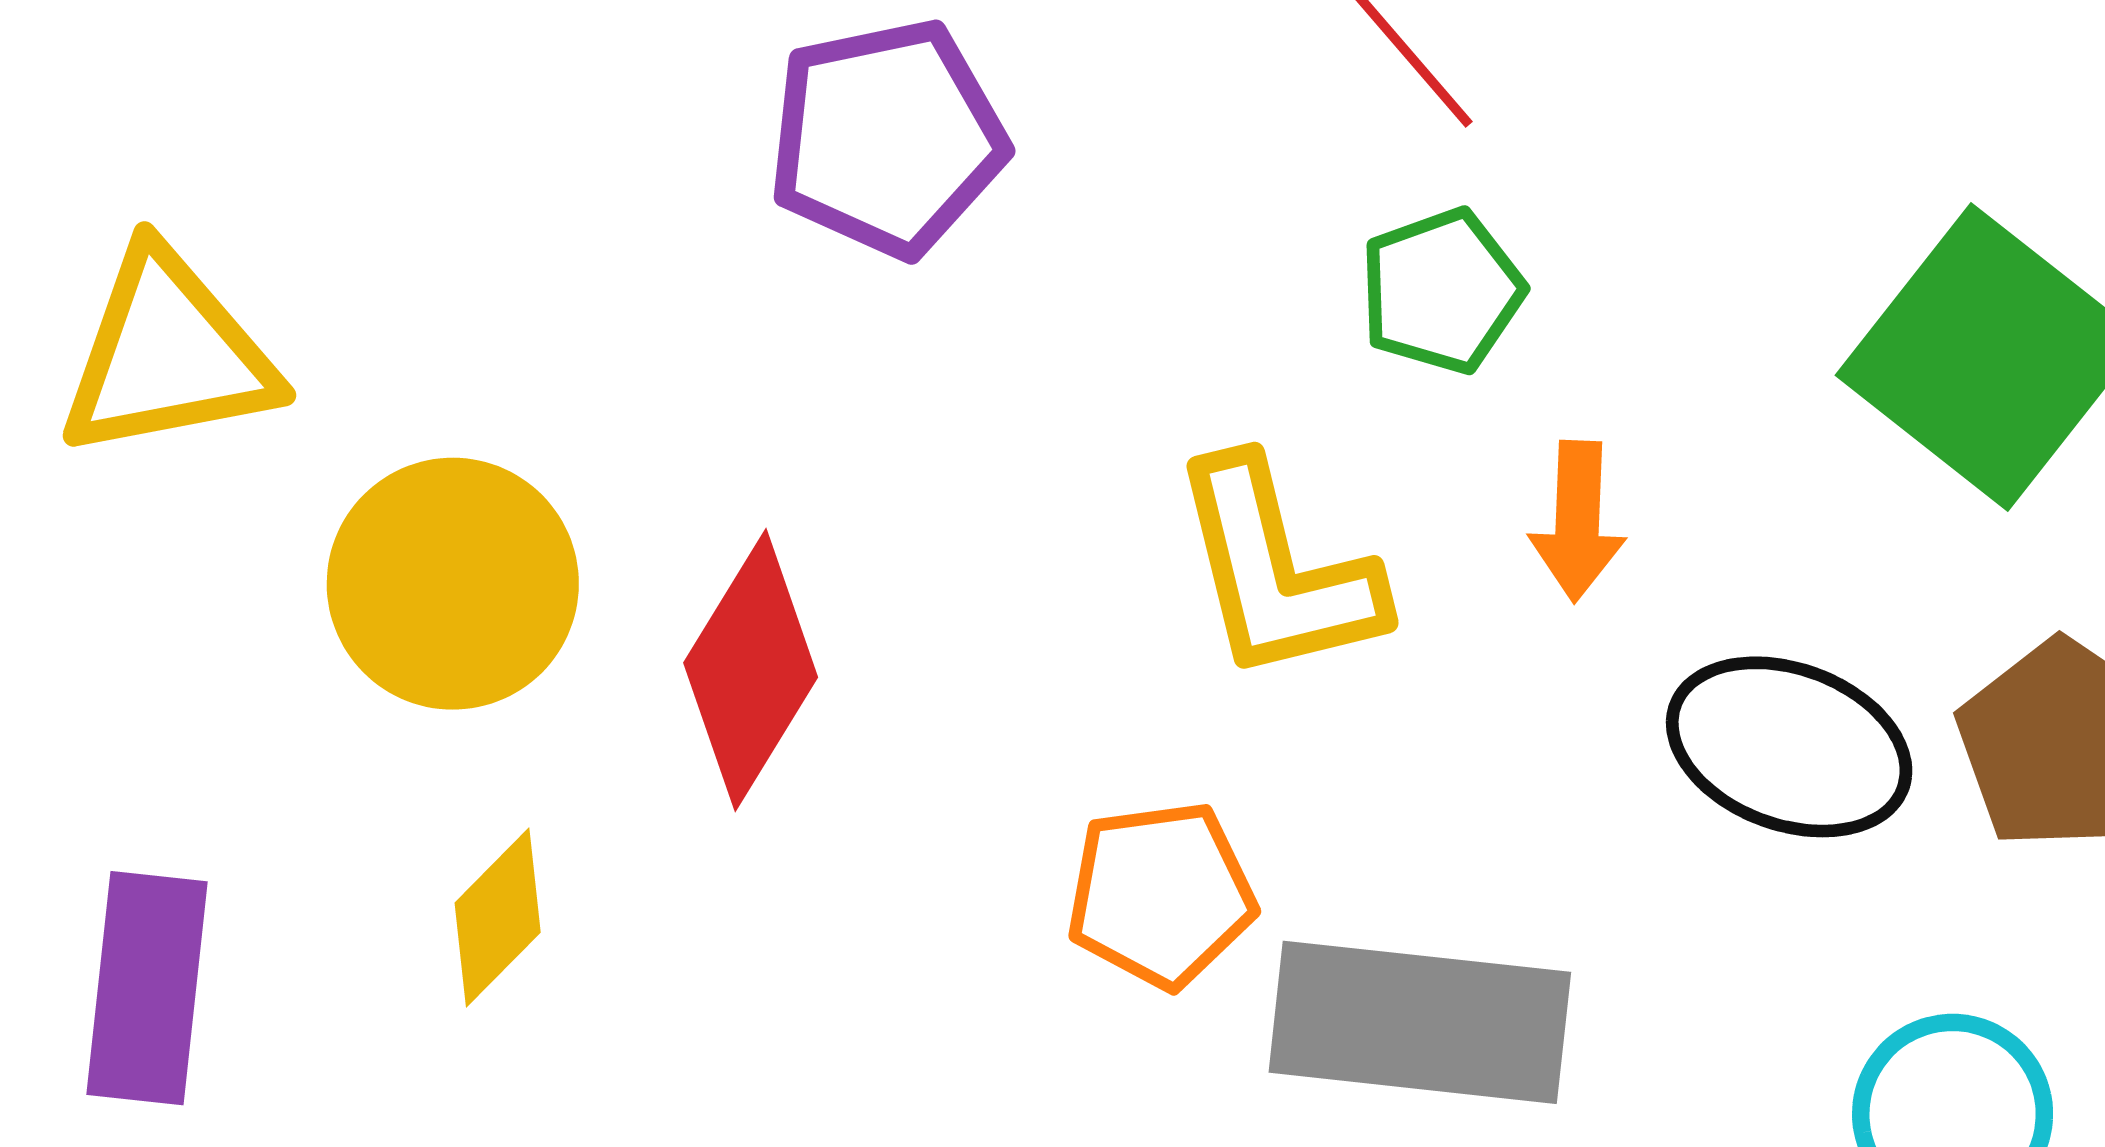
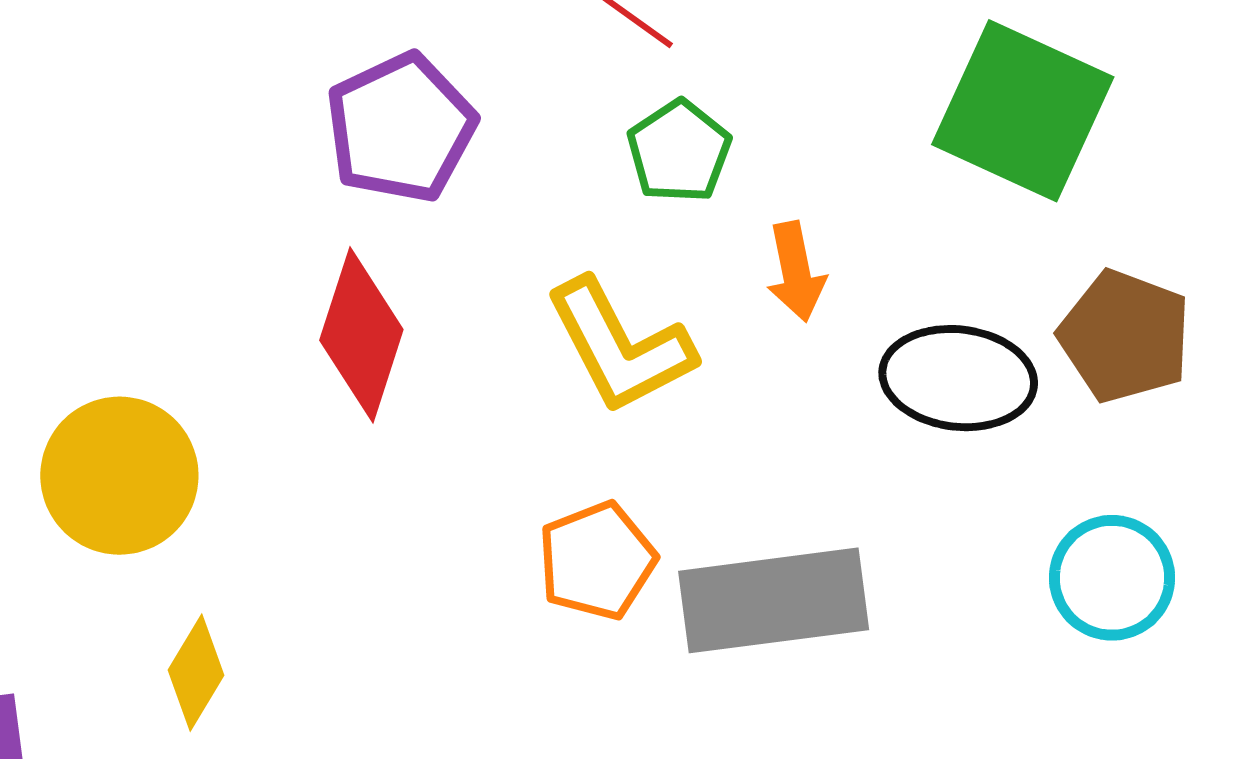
purple pentagon: (887, 138) -> (401, 128), moved
red diamond: (751, 670) -> (361, 335), moved

